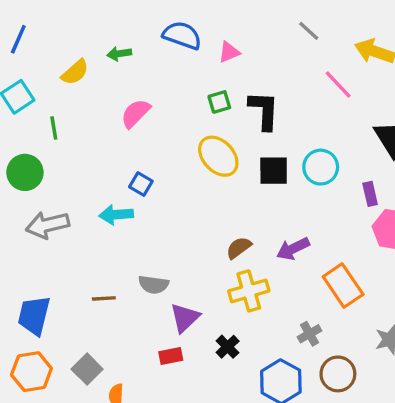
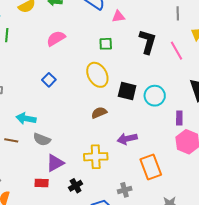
gray line: (309, 31) -> (178, 13), moved, turned 32
black L-shape: (264, 110) -> (148, 42), moved
cyan arrow: (116, 215) -> (26, 119), moved
brown semicircle: (239, 248) -> (99, 113), moved

